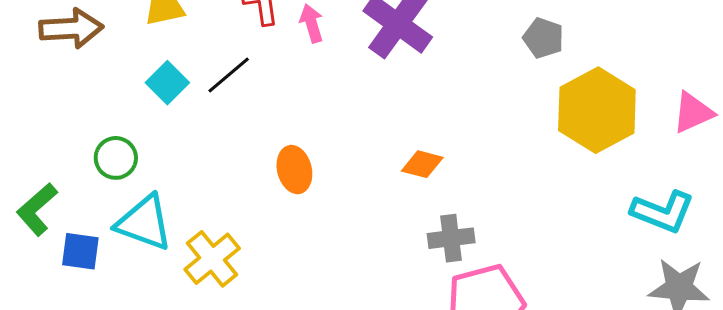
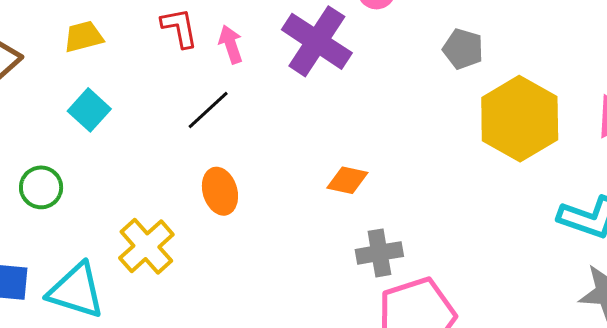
black line: (229, 75) -> (208, 110), moved
cyan triangle: (144, 223) -> (76, 291), moved
yellow cross: (212, 259) -> (146, 246), moved

